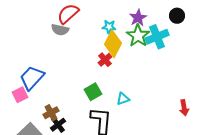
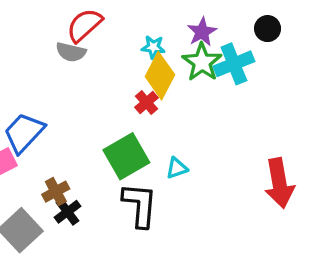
green square: (93, 92) -> (126, 156), size x1.5
red arrow: (184, 108) -> (279, 183), size x1.8

